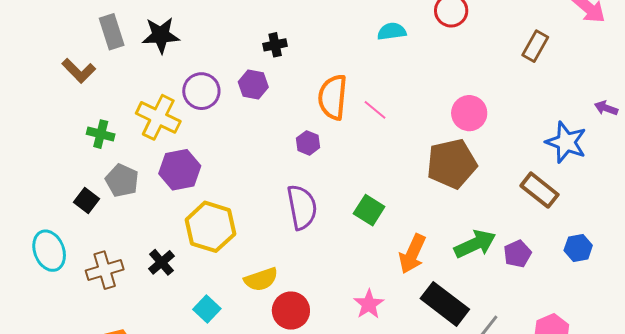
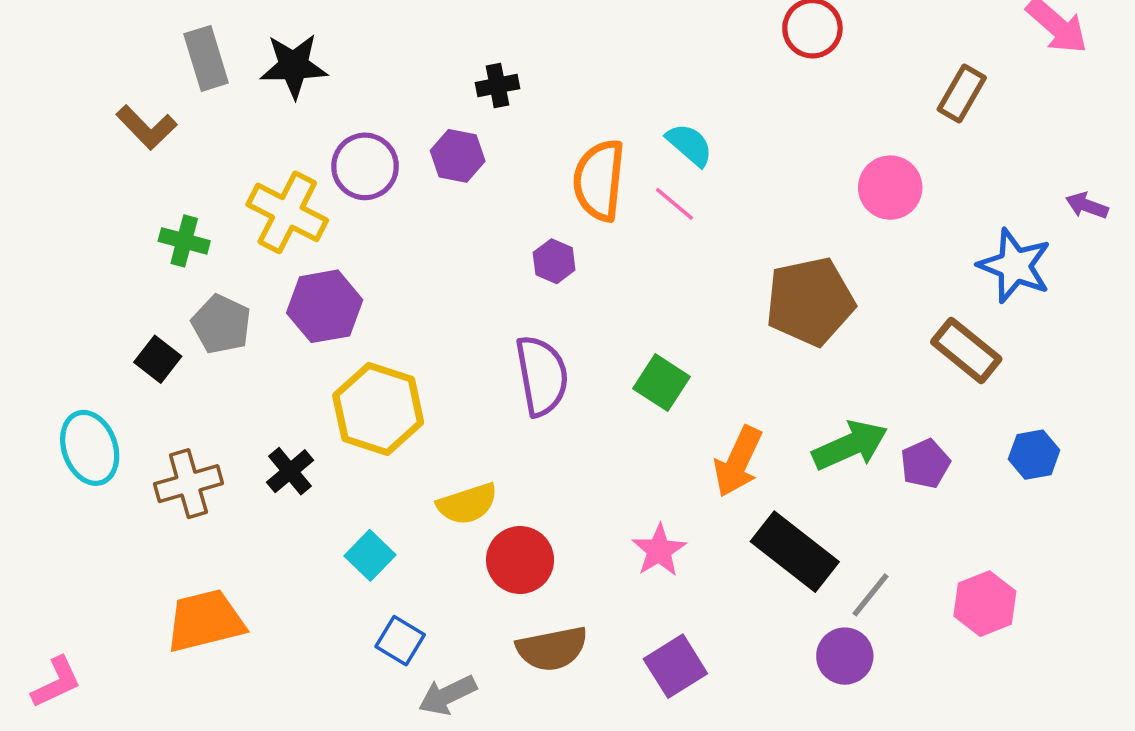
cyan semicircle: (392, 31) -> (690, 145), moved, turned 48
pink circle: (469, 113) -> (890, 188), moved

